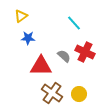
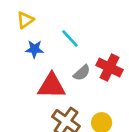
cyan line: (74, 23) -> (70, 38), moved
gray semicircle: (64, 56) -> (82, 73), turned 96

